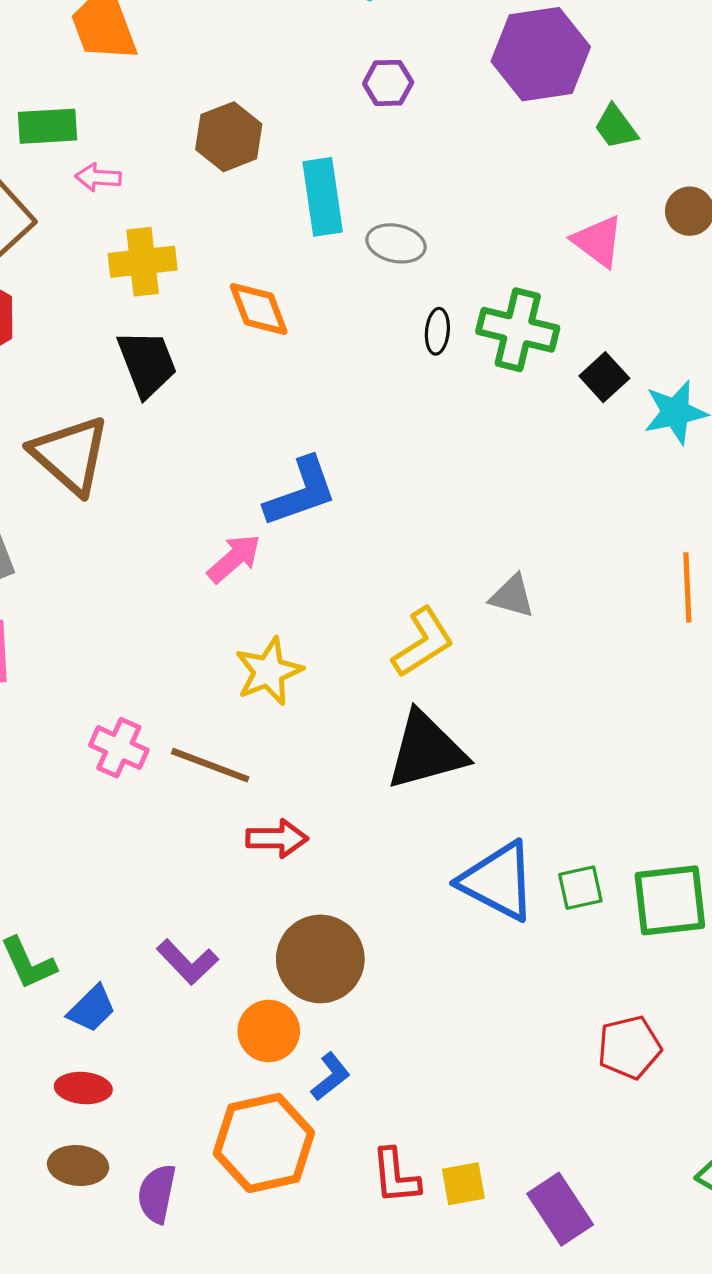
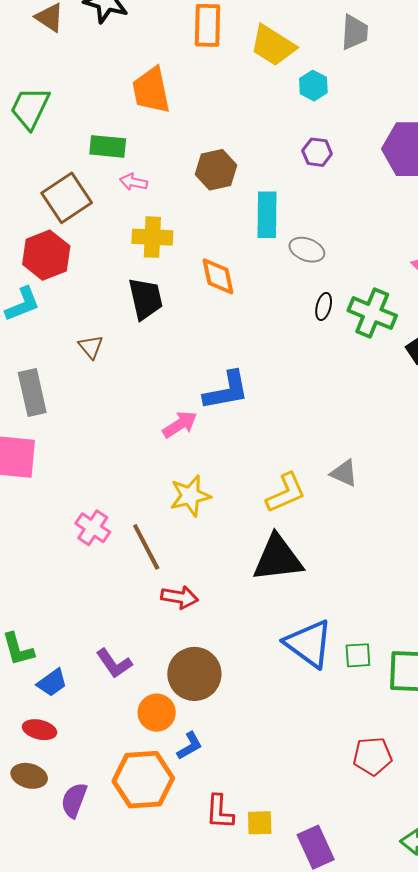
brown triangle: (70, 455) -> (91, 347), size x0.5
brown line: (210, 765) -> (146, 547), turned 33

